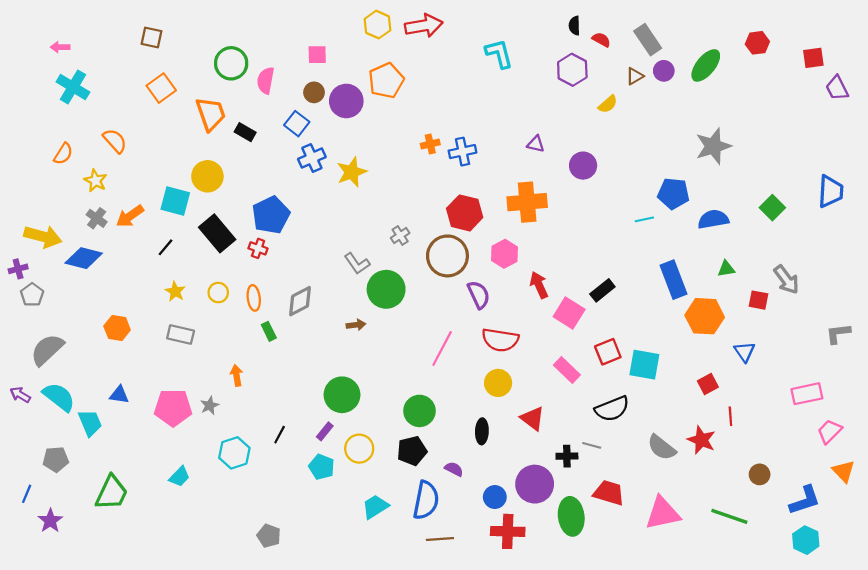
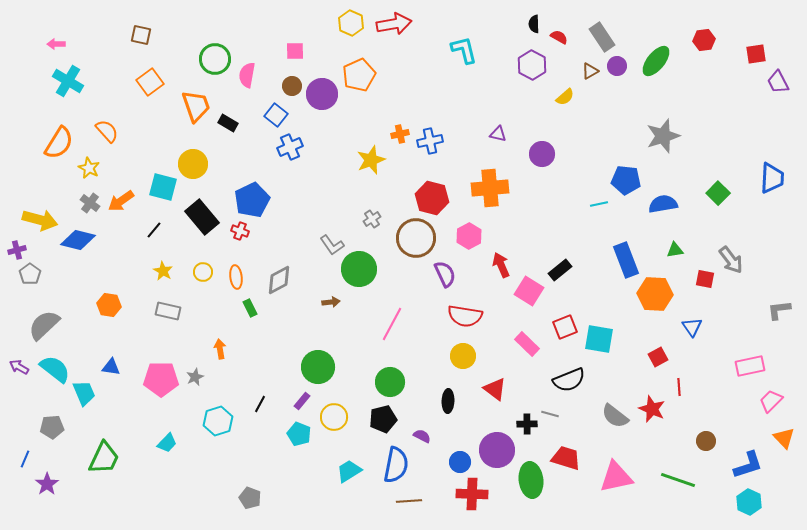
orange semicircle: (63, 154) -> (59, 143), size x1.6
yellow star: (352, 172) -> (371, 160), moved
pink line: (442, 348) -> (392, 324), moved

